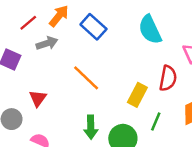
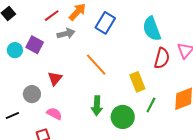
blue rectangle: (93, 27) -> (105, 23), turned 75
red semicircle: (168, 78) -> (162, 58), moved
yellow rectangle: (137, 95) -> (137, 82), turned -54

